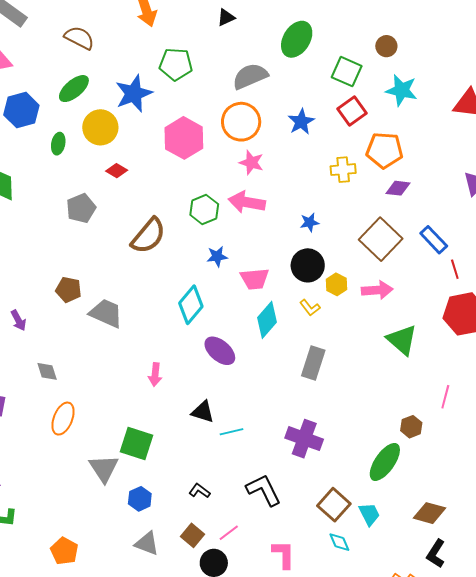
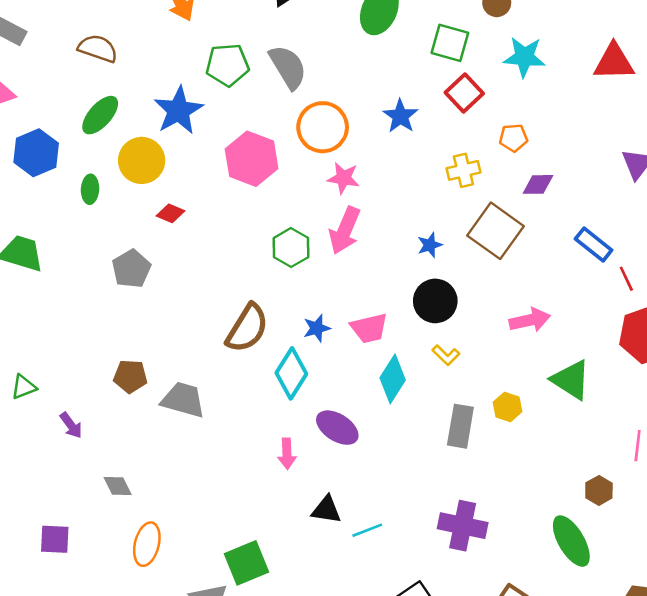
gray semicircle: (250, 76) -> (288, 67), moved, turned 90
orange pentagon: (384, 150) -> (513, 138), size x0.6
pink arrow: (247, 202) -> (345, 230), turned -69
brown semicircle: (148, 236) -> (247, 328), moved
brown square: (381, 239) -> (496, 231), moved
blue star: (217, 256) -> (317, 328), moved
yellow hexagon: (336, 284) -> (507, 407), moved
pink arrow: (155, 375) -> (287, 454), moved
green square: (137, 443) -> (247, 563), turned -32
green ellipse: (385, 462) -> (571, 541), turned -57

